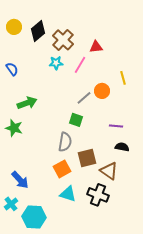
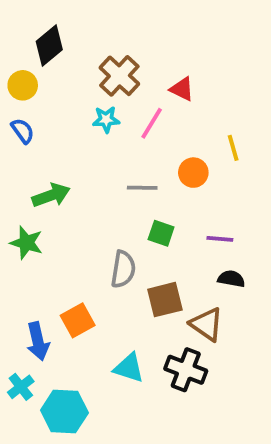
yellow circle: (14, 27) -> (23, 85), moved
black diamond: (38, 31) -> (49, 46), moved
red triangle: (96, 47) -> (182, 89), turned 32
gray line: (84, 98) -> (142, 188), moved, turned 42
green square: (76, 120) -> (161, 233), moved
orange square: (62, 169) -> (78, 320), moved
blue arrow: (20, 180) -> (38, 341), turned 30

